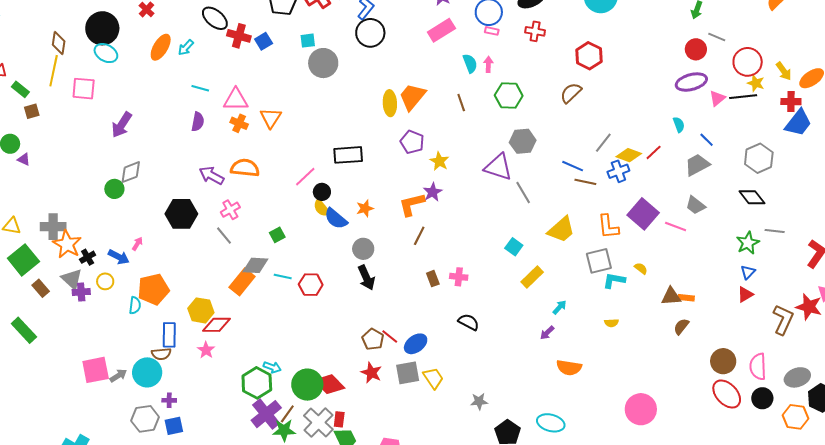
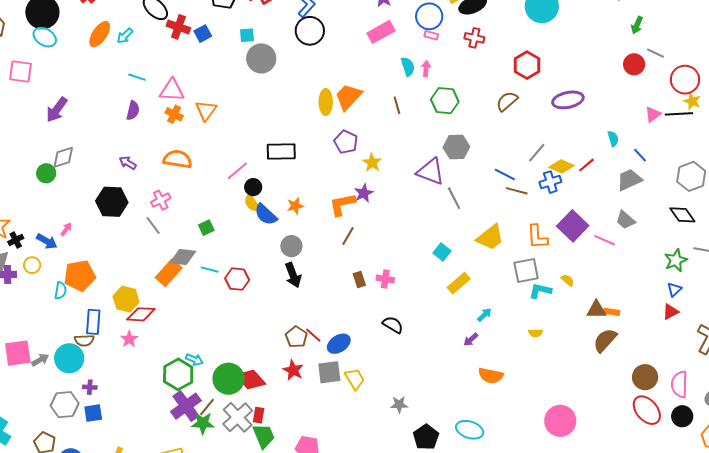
purple ellipse: (691, 82) -> (568, 100), moved
purple arrow: (212, 176) -> (128, 163), moved, size x0.7
brown semicircle: (681, 326) -> (605, 340), size x1.5

